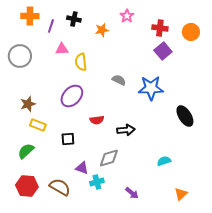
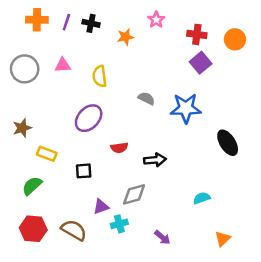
purple line: (51, 26) -> (66, 22), moved
pink triangle: (62, 49) -> (63, 65), moved
brown star: (28, 104) -> (22, 128), moved
purple triangle: (82, 168) -> (101, 207), turned -40

